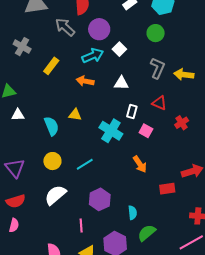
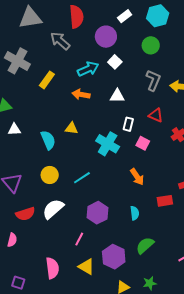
purple circle: (99, 29) -> (106, 37), moved
gray cross: (22, 47) -> (17, 61), size x1.4
red semicircle: (16, 201) -> (25, 214), moved
cyan semicircle: (132, 213) -> (135, 213), moved
pink line: (81, 226) -> (79, 239), turned 32

